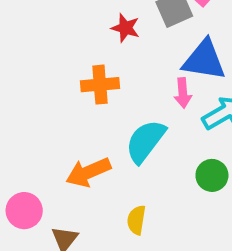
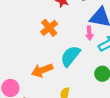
orange cross: (100, 85) -> (49, 28), turned -36

